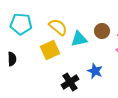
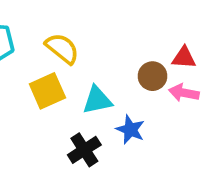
brown circle: (102, 31) -> (153, 76), moved
cyan triangle: (79, 39) -> (97, 100), moved

